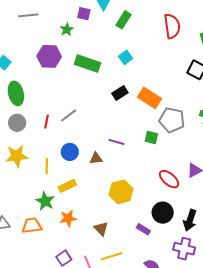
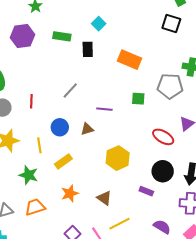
green rectangle: (87, 63) -> (62, 36), size x0.7
black rectangle: (120, 93) -> (88, 49), moved, turned -49
gray line: (69, 115) -> (70, 90), moved
gray pentagon: (172, 120) -> (170, 86), moved
green star: (45, 201) -> (29, 175), moved

